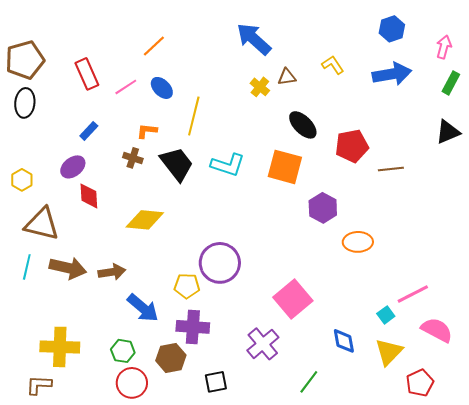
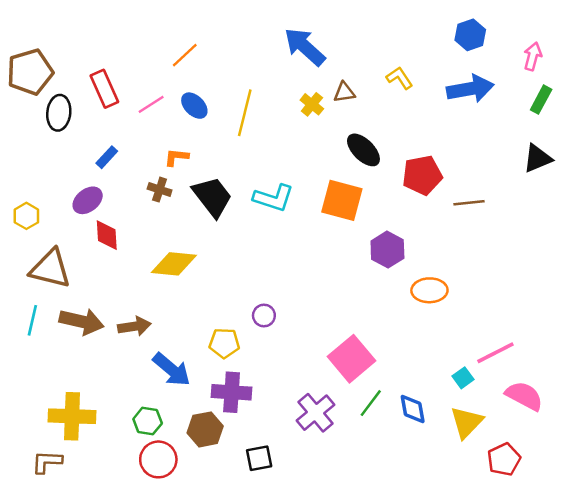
black ellipse: (25, 103) -> (59, 113), moved
yellow line: (194, 116) -> (245, 113), moved
purple circle: (220, 263) -> (264, 315), size x0.5
green line: (309, 382) -> (371, 403), moved

